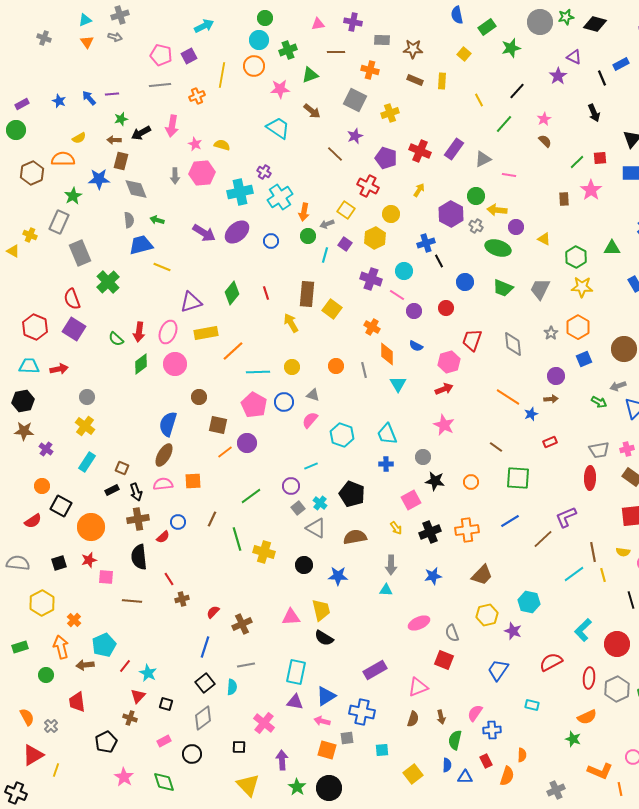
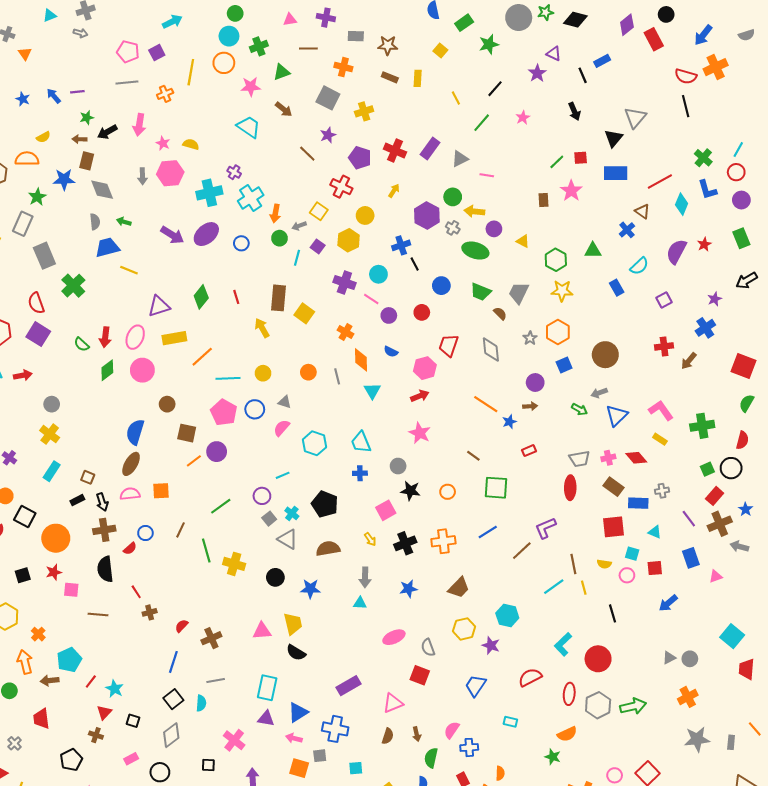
orange triangle: (87, 42) -> (25, 54), moved
brown semicircle: (545, 141) -> (500, 313), moved

